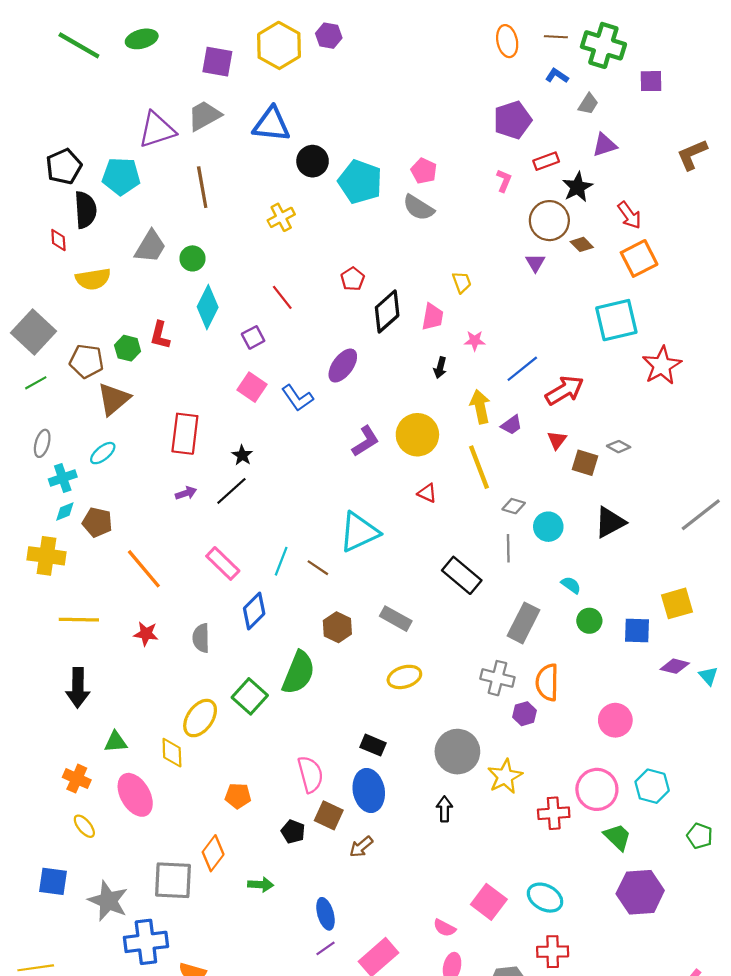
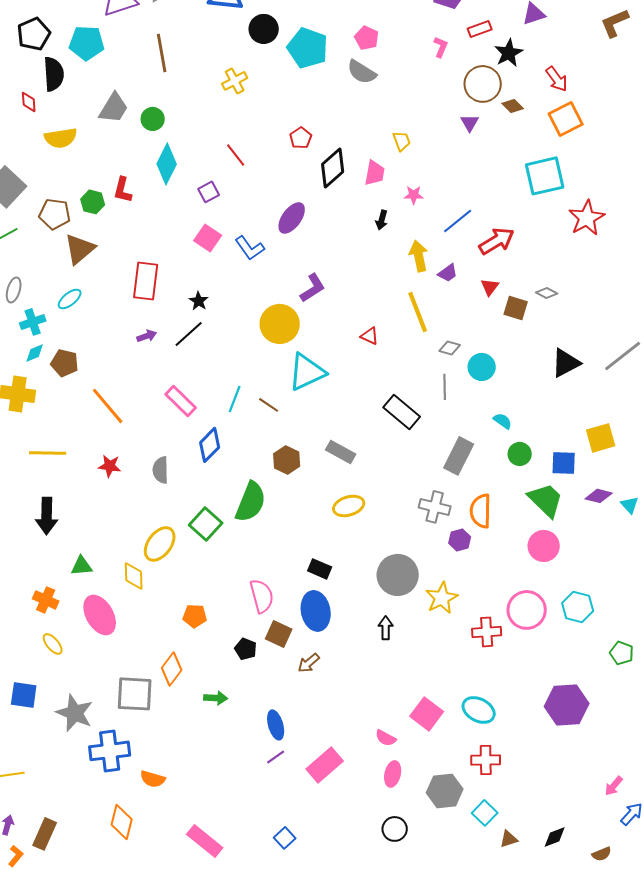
yellow circle: (417, 435) -> (280, 324), moved
black triangle: (610, 522) -> (566, 363), moved
green trapezoid: (617, 837) -> (546, 500), moved, size x1.4

